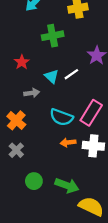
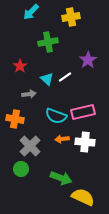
pink rectangle: (91, 113) -> (83, 112), turned 45
orange cross: (16, 120) -> (15, 119), turned -30
gray cross: (16, 150) -> (30, 146), moved, size x1.5
green circle: (34, 181) -> (21, 169), moved

